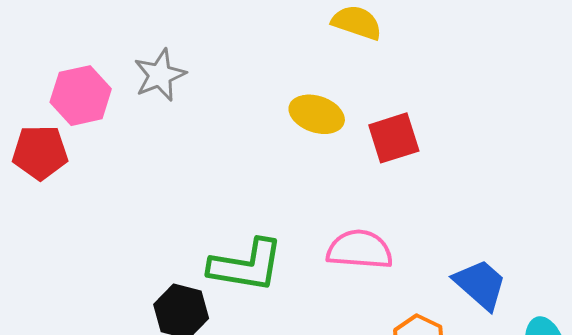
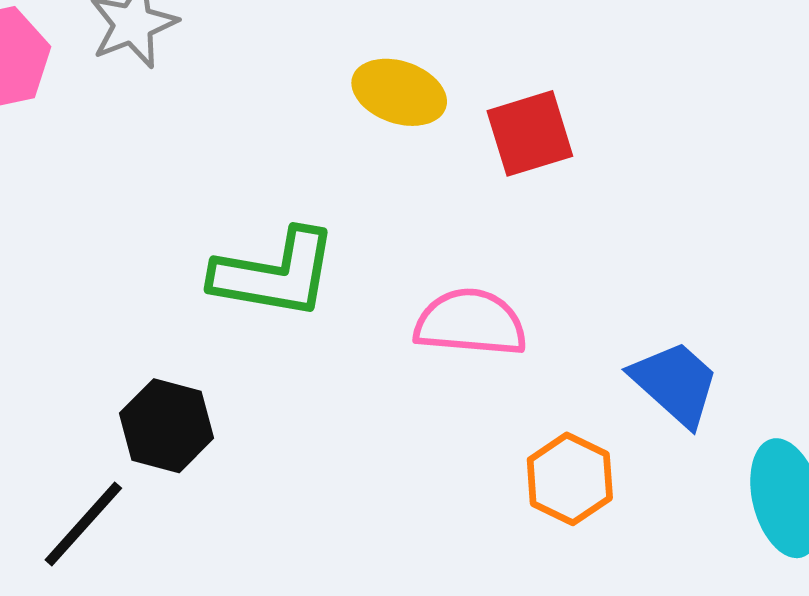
green L-shape: (246, 266) -> (275, 274), moved

